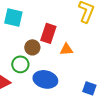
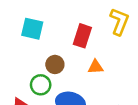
red rectangle: (48, 33) -> (82, 36), moved

